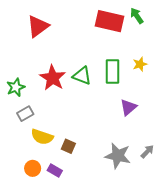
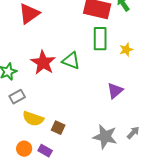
green rectangle: (113, 72) -> (100, 39), moved

